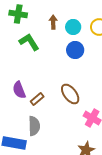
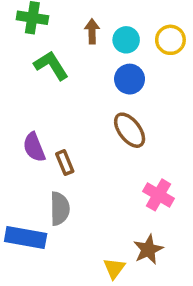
brown ellipse: (70, 94) -> (130, 130), moved
brown rectangle: (37, 99) -> (65, 163), turned -72

